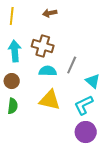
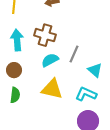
cyan semicircle: (48, 71) -> (50, 60), turned -30
cyan L-shape: (84, 105) -> (86, 94), turned 50

